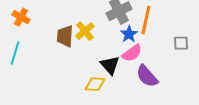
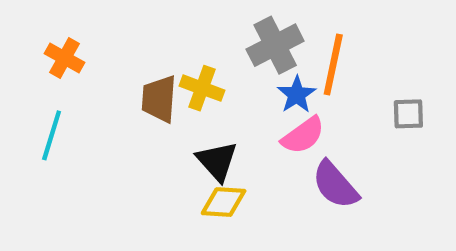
yellow cross: (85, 31) -> (202, 88), turned -30
black triangle: (110, 65) -> (217, 161), moved

